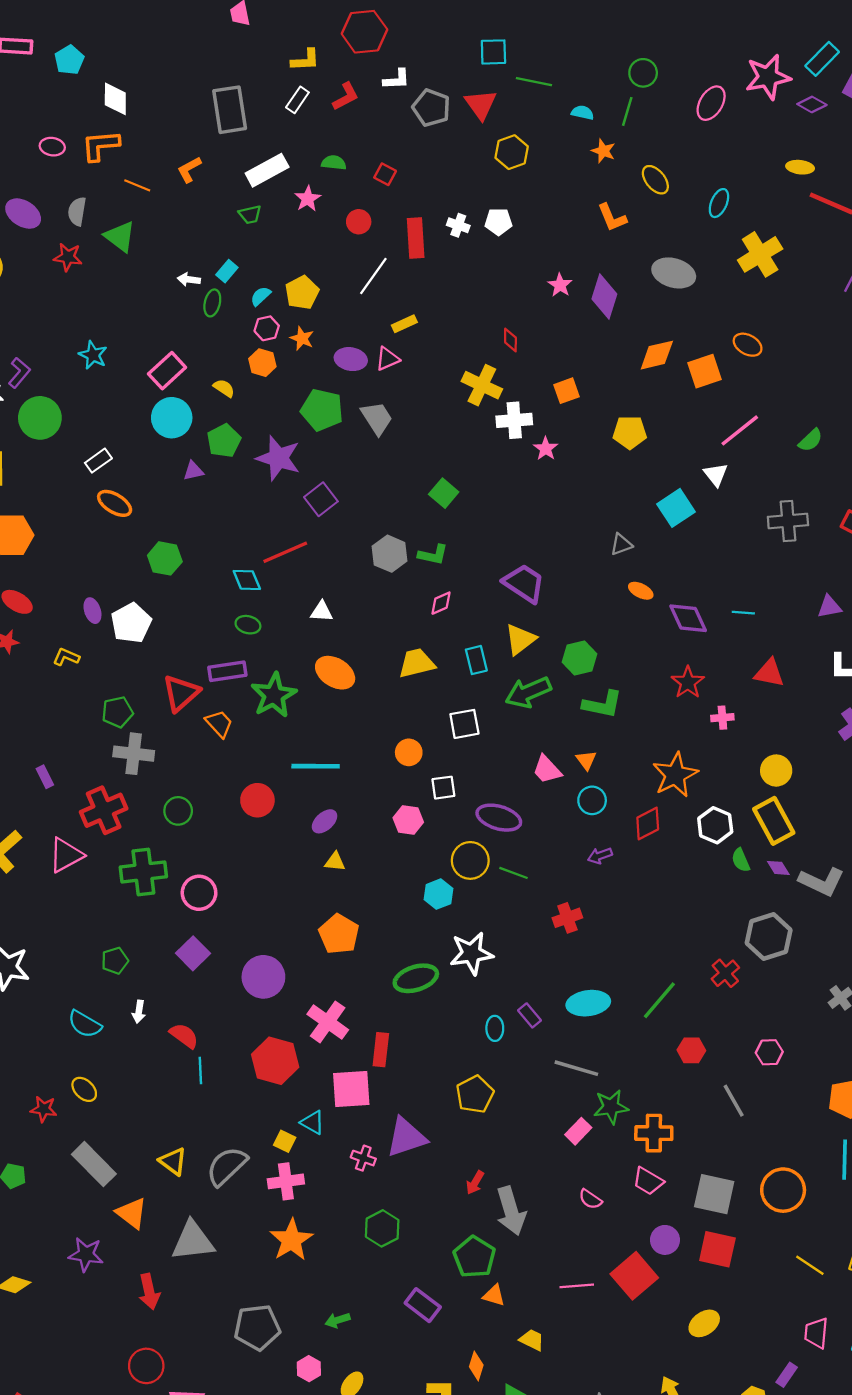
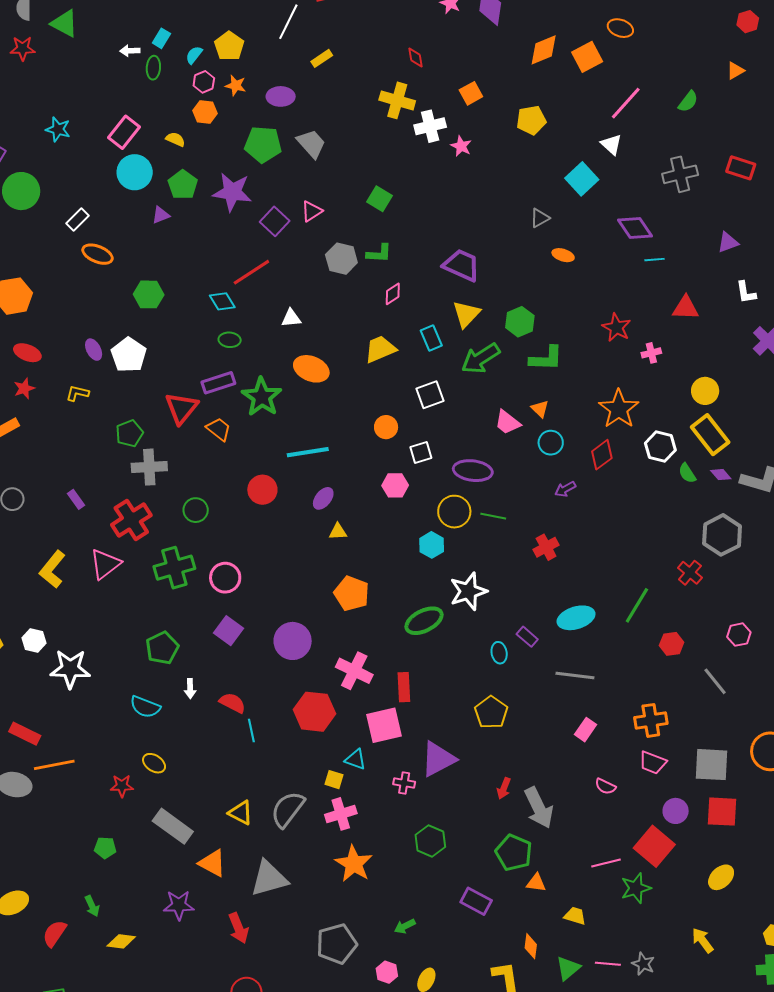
pink triangle: (387, 359) -> (312, 211), moved
purple diamond: (688, 618) -> (635, 228), moved
green pentagon: (115, 961) -> (162, 648), size x1.4
green star: (611, 1107) -> (636, 888), moved

